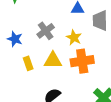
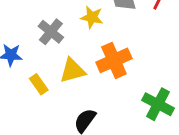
yellow star: (74, 37) -> (92, 17), moved

